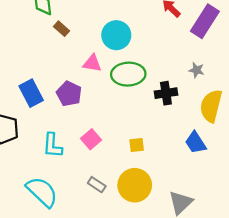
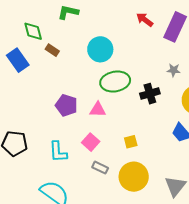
pink triangle: (92, 63) -> (98, 110), moved
blue rectangle: (31, 93) -> (18, 60), moved
gray rectangle: (97, 185) -> (100, 168), moved

